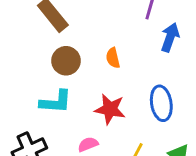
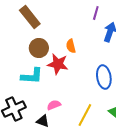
red star: (110, 109) -> (58, 64), moved

